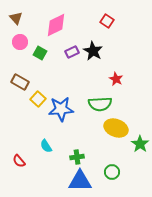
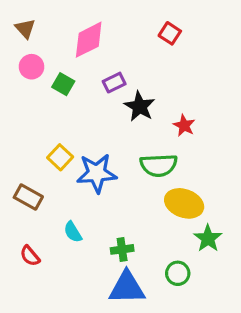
black star: (93, 51) -> (140, 106), moved
brown rectangle: (20, 82) -> (28, 197), moved
green star: (140, 144) -> (208, 238), moved

